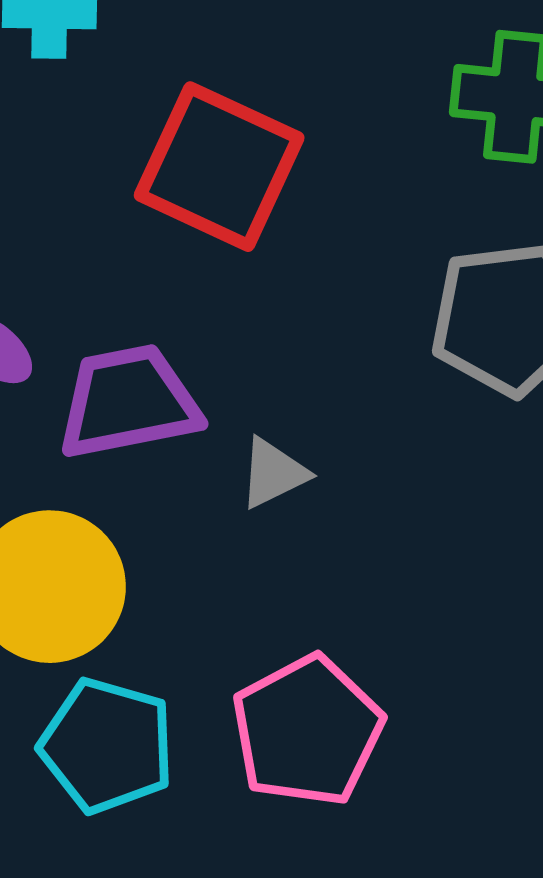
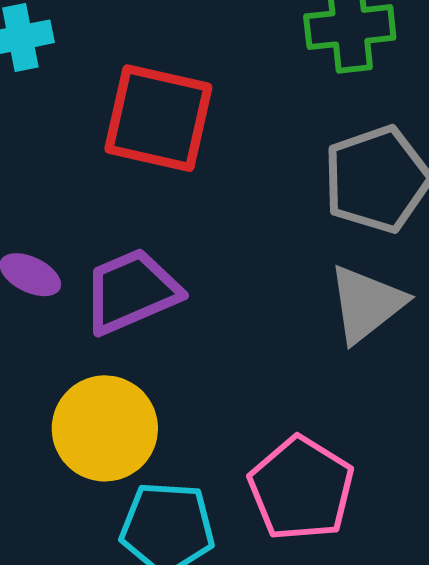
gray triangle: (273, 473) -> (366, 304), moved, size x1.6

